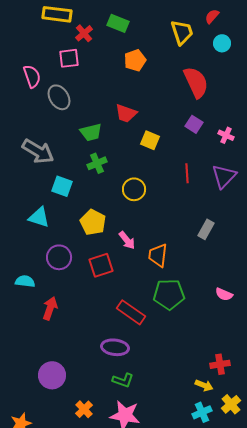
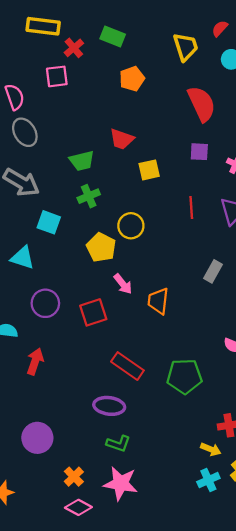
gray ellipse: (59, 97) -> (25, 132), moved
purple square: (194, 124) -> (199, 152), turned -30
yellow square: (150, 140) -> (149, 170), turned -36
yellow pentagon: (93, 222) -> (101, 247), moved
green pentagon: (169, 294) -> (184, 376), moved

